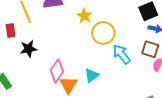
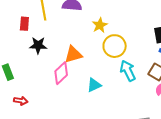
orange triangle: (68, 85) -> (73, 54), moved, turned 30

